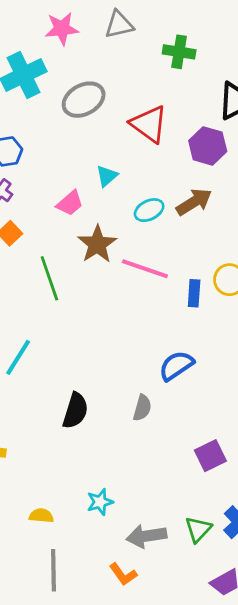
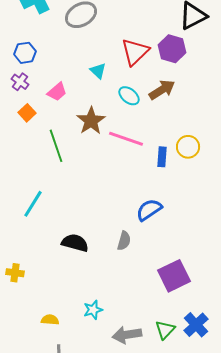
red triangle: (149, 124) -> (135, 52), moved, turned 40
cyan triangle: (107, 176) -> (98, 71), turned -36
pink trapezoid: (70, 203) -> (57, 92), moved
cyan ellipse: (149, 210) -> (129, 96), turned 65
black semicircle: (75, 411) -> (75, 243), turned -92
purple square: (210, 456) -> (174, 276), size x1.4

